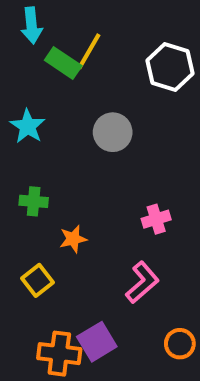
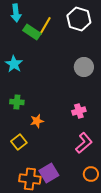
white hexagon: (170, 67) -> (79, 19), moved
gray circle: (113, 132) -> (84, 67), moved
pink L-shape: (142, 282) -> (84, 143), moved

